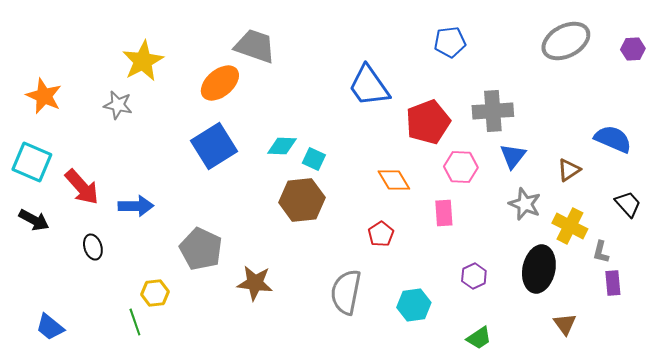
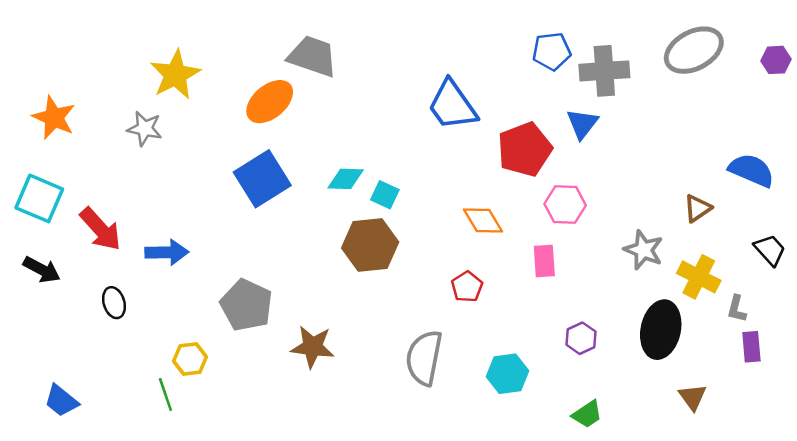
gray cross: (493, 111) -> (604, 71), moved
blue triangle: (513, 156) -> (582, 124), moved

